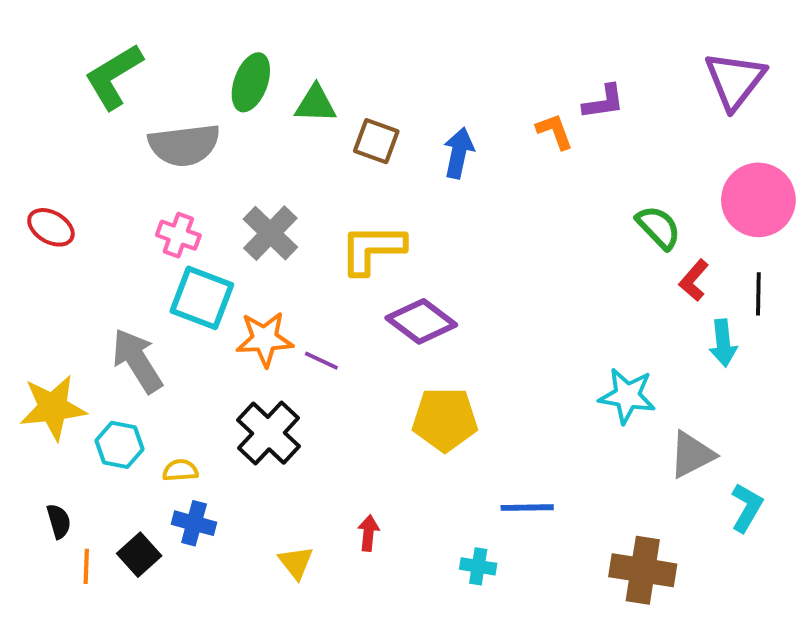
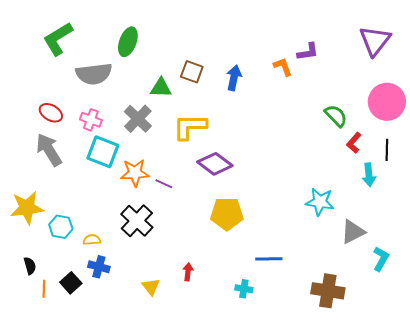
green triangle: (316, 104) -> (161, 88), moved
red ellipse: (51, 227) -> (51, 113), moved
gray arrow: (137, 361) -> (49, 150), moved

